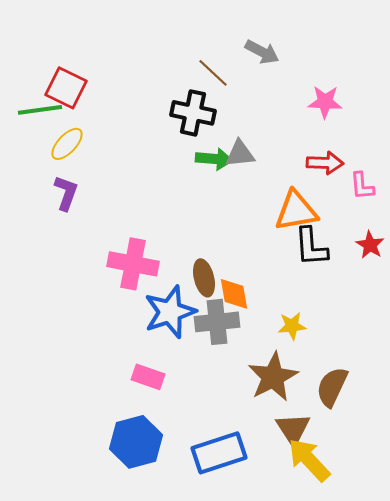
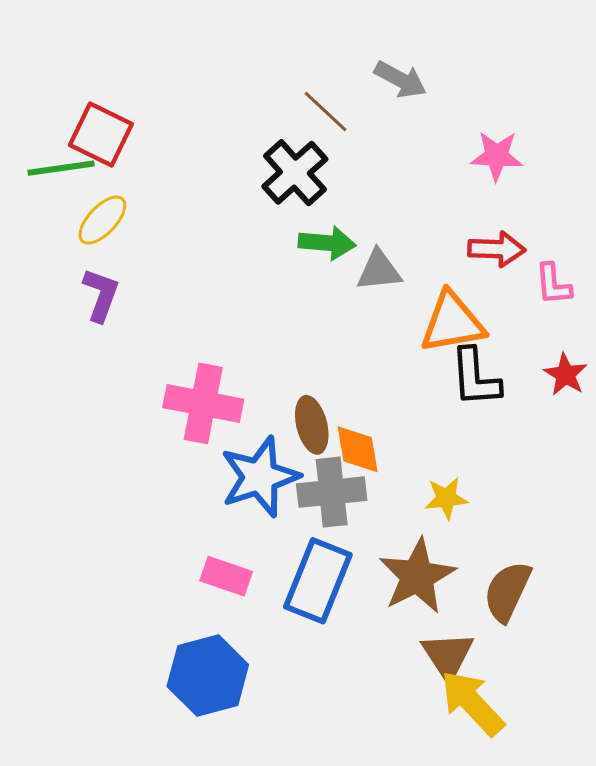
black cross: (193, 113) -> (295, 173), turned 36
gray triangle: (240, 154) -> (379, 271), moved
blue rectangle: (219, 453) -> (318, 581), moved, turned -50

